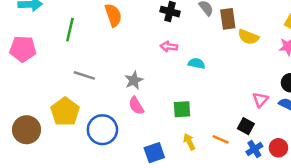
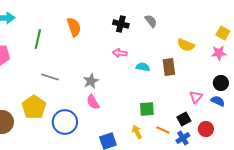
brown rectangle: (228, 19) -> (169, 67), moved
green square: (182, 109) -> (147, 109), moved
black square: (246, 126) -> (184, 119), turned 32
red circle: (278, 148) -> (206, 129), moved
blue cross: (254, 149) -> (183, 138), moved

